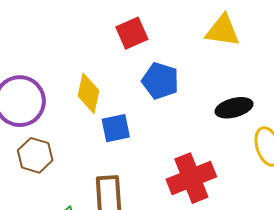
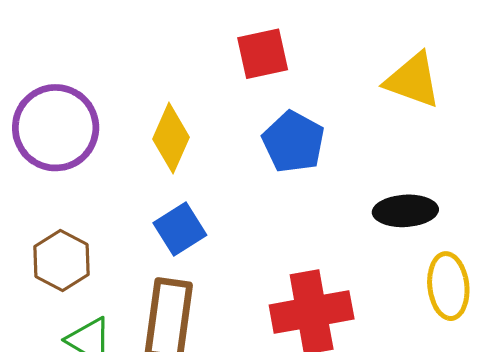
blue square: (116, 128) -> (180, 229), moved, turned -32
brown hexagon: (35, 155) -> (61, 260), moved

